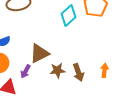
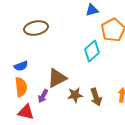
cyan diamond: (68, 15) -> (92, 51), moved

